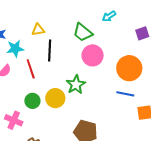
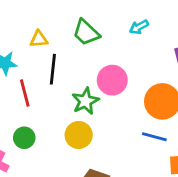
green trapezoid: (83, 32) -> (86, 32), moved
green star: (76, 85) -> (85, 101), moved
yellow circle: (55, 98) -> (79, 135), moved

